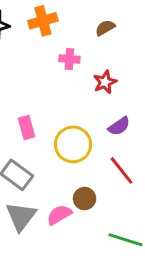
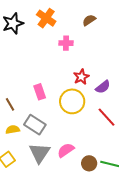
orange cross: (43, 21) -> (46, 18), turned -36
red star: (105, 82) -> (81, 77), moved
brown circle: (85, 199) -> (89, 163), moved

